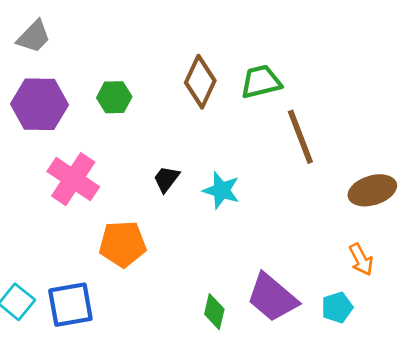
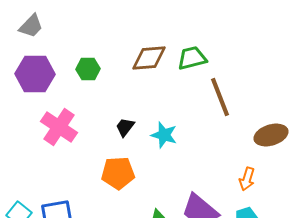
brown diamond: (200, 82) -> (149, 58), turned 60
orange pentagon: (123, 244) -> (118, 173), moved
orange arrow: (361, 259) -> (247, 179), moved, turned 45

